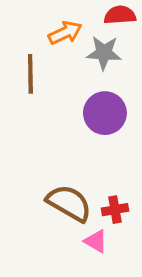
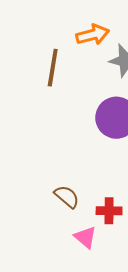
brown semicircle: (69, 203) -> (67, 197), size x0.6

